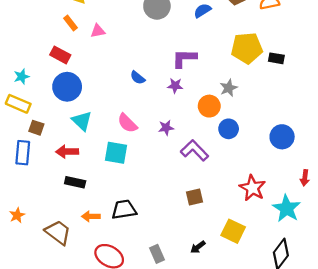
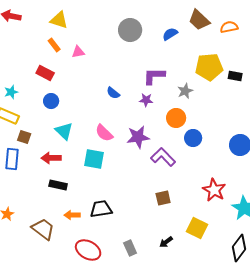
blue circle: (67, 87) -> (51, 101), size x0.6
gray star: (229, 88) -> (185, 91), moved
purple star: (166, 128) -> (138, 137), size x1.6

